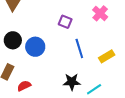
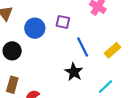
blue circle: (35, 47) -> (35, 28), moved
black star: (72, 82) -> (74, 72), moved, turned -30

